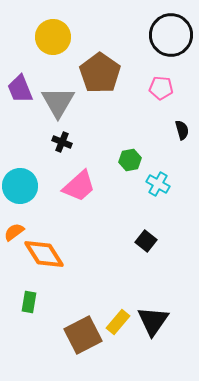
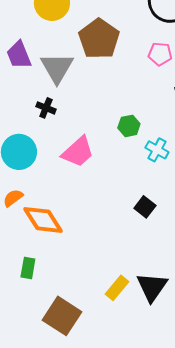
black cross: (62, 142) -> (46, 108), moved
brown square: (83, 335) -> (62, 316), moved, turned -30

